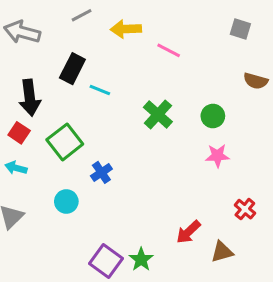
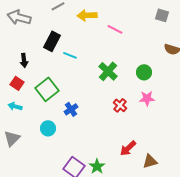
black arrow: (30, 98) -> (24, 60), size x0.6
red cross: (245, 209) -> (120, 105), moved

